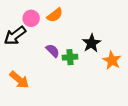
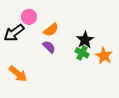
orange semicircle: (55, 15) -> (51, 30), moved
green cross: (70, 57) -> (82, 53), moved, turned 32

